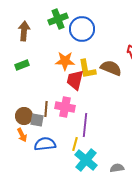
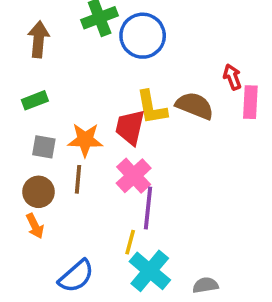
orange star: (65, 61) -> (85, 140), moved
pink cross: (65, 107) -> (134, 176), moved, turned 36
gray square: (37, 120) -> (44, 147), moved
blue semicircle: (45, 144) -> (76, 276), moved, turned 145

